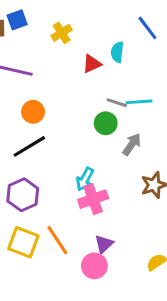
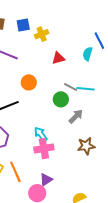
blue square: (17, 20) -> (23, 25), moved
cyan semicircle: (117, 52) -> (88, 54), moved
orange circle: (33, 112) -> (29, 82), moved
cyan arrow: (85, 179) -> (41, 134), turned 105

